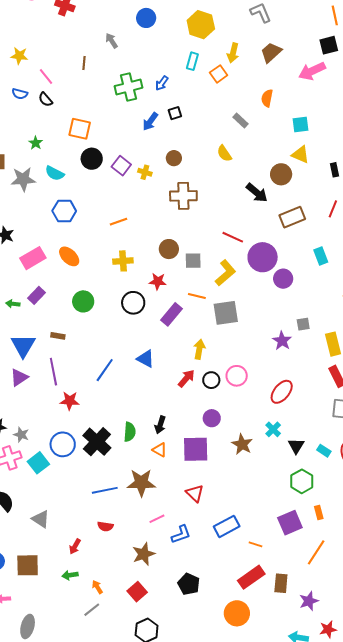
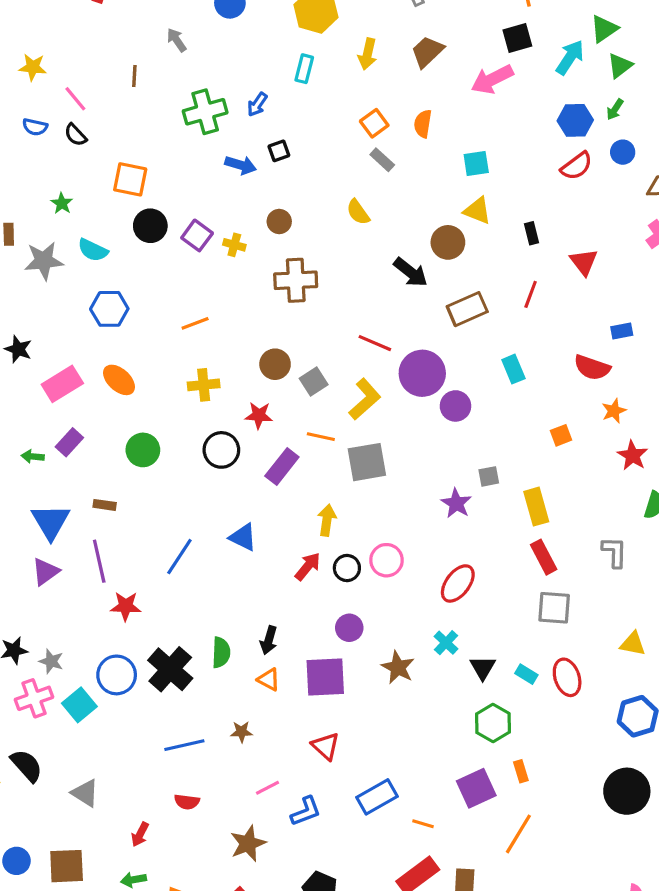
orange square: (219, 74) -> (374, 123), moved
blue arrow: (150, 121) -> (241, 165), turned -108
gray square: (193, 261) -> (314, 381), turned -30
brown star: (141, 483) -> (241, 732), size x0.5

